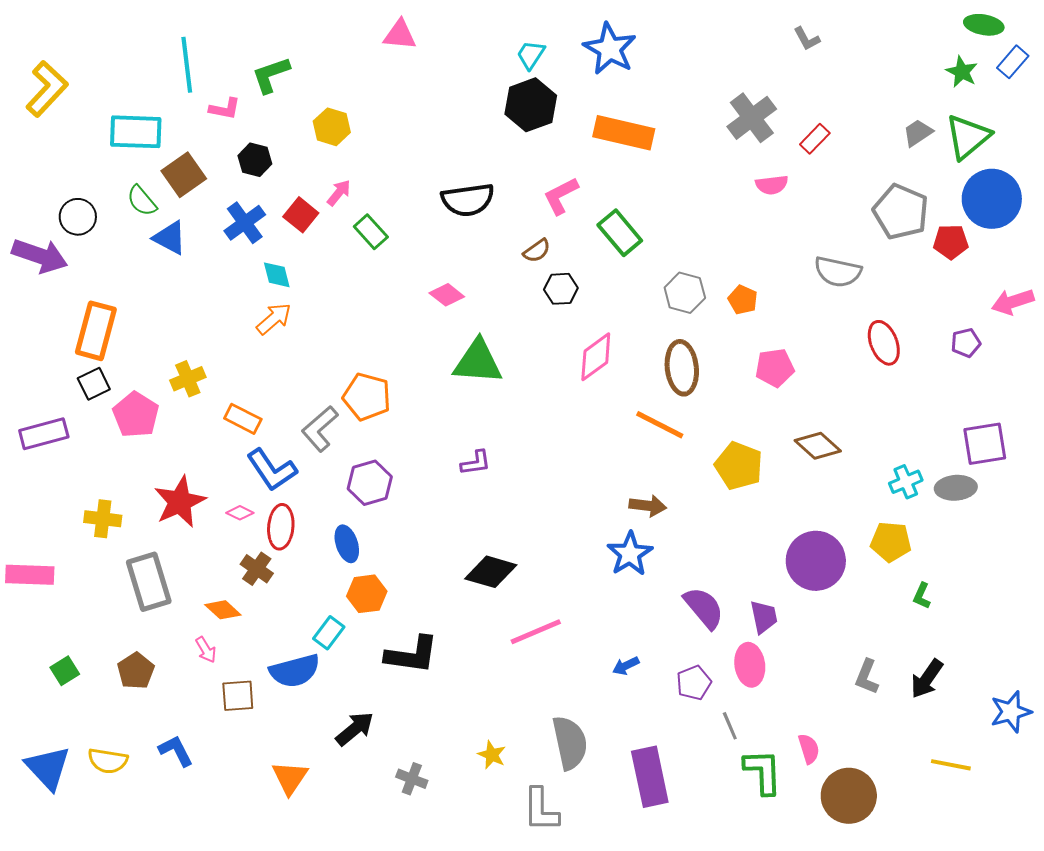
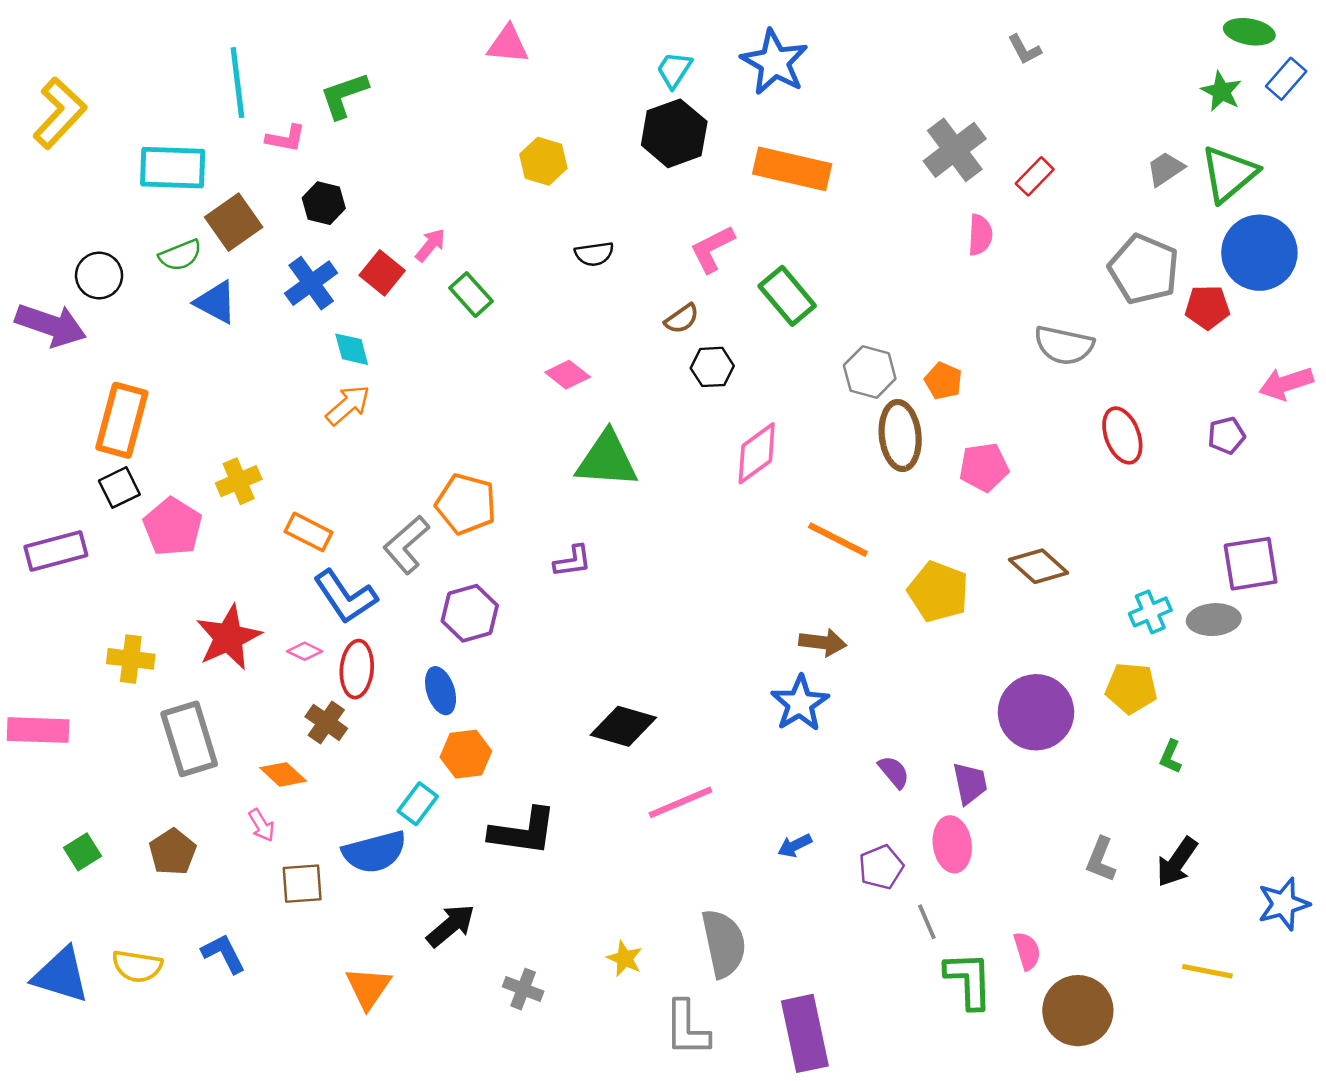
yellow hexagon: (332, 127) -> (543, 161), moved
pink semicircle: (772, 185) -> (980, 235), turned -80
black semicircle: (468, 200) -> (594, 254), size x0.6
green semicircle: (142, 201) -> (180, 255), turned -72
brown ellipse: (682, 368) -> (900, 435), moved
purple L-shape: (476, 463) -> (573, 561), moved
purple semicircle: (704, 608) -> (894, 772), size x0.6
blue triangle: (48, 768) -> (61, 975), turned -30
purple rectangle: (650, 777) -> (805, 1033), moved

